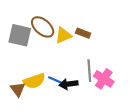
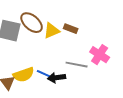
gray line: (89, 71) -> (77, 65), turned -75
pink cross: (104, 79) -> (100, 55), moved

